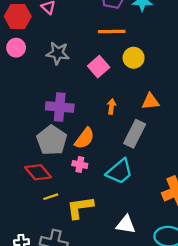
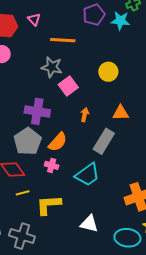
orange line: (112, 31) -> (63, 40), moved
gray star: (58, 53) -> (52, 67), moved
pink square: (99, 67) -> (68, 86), moved

